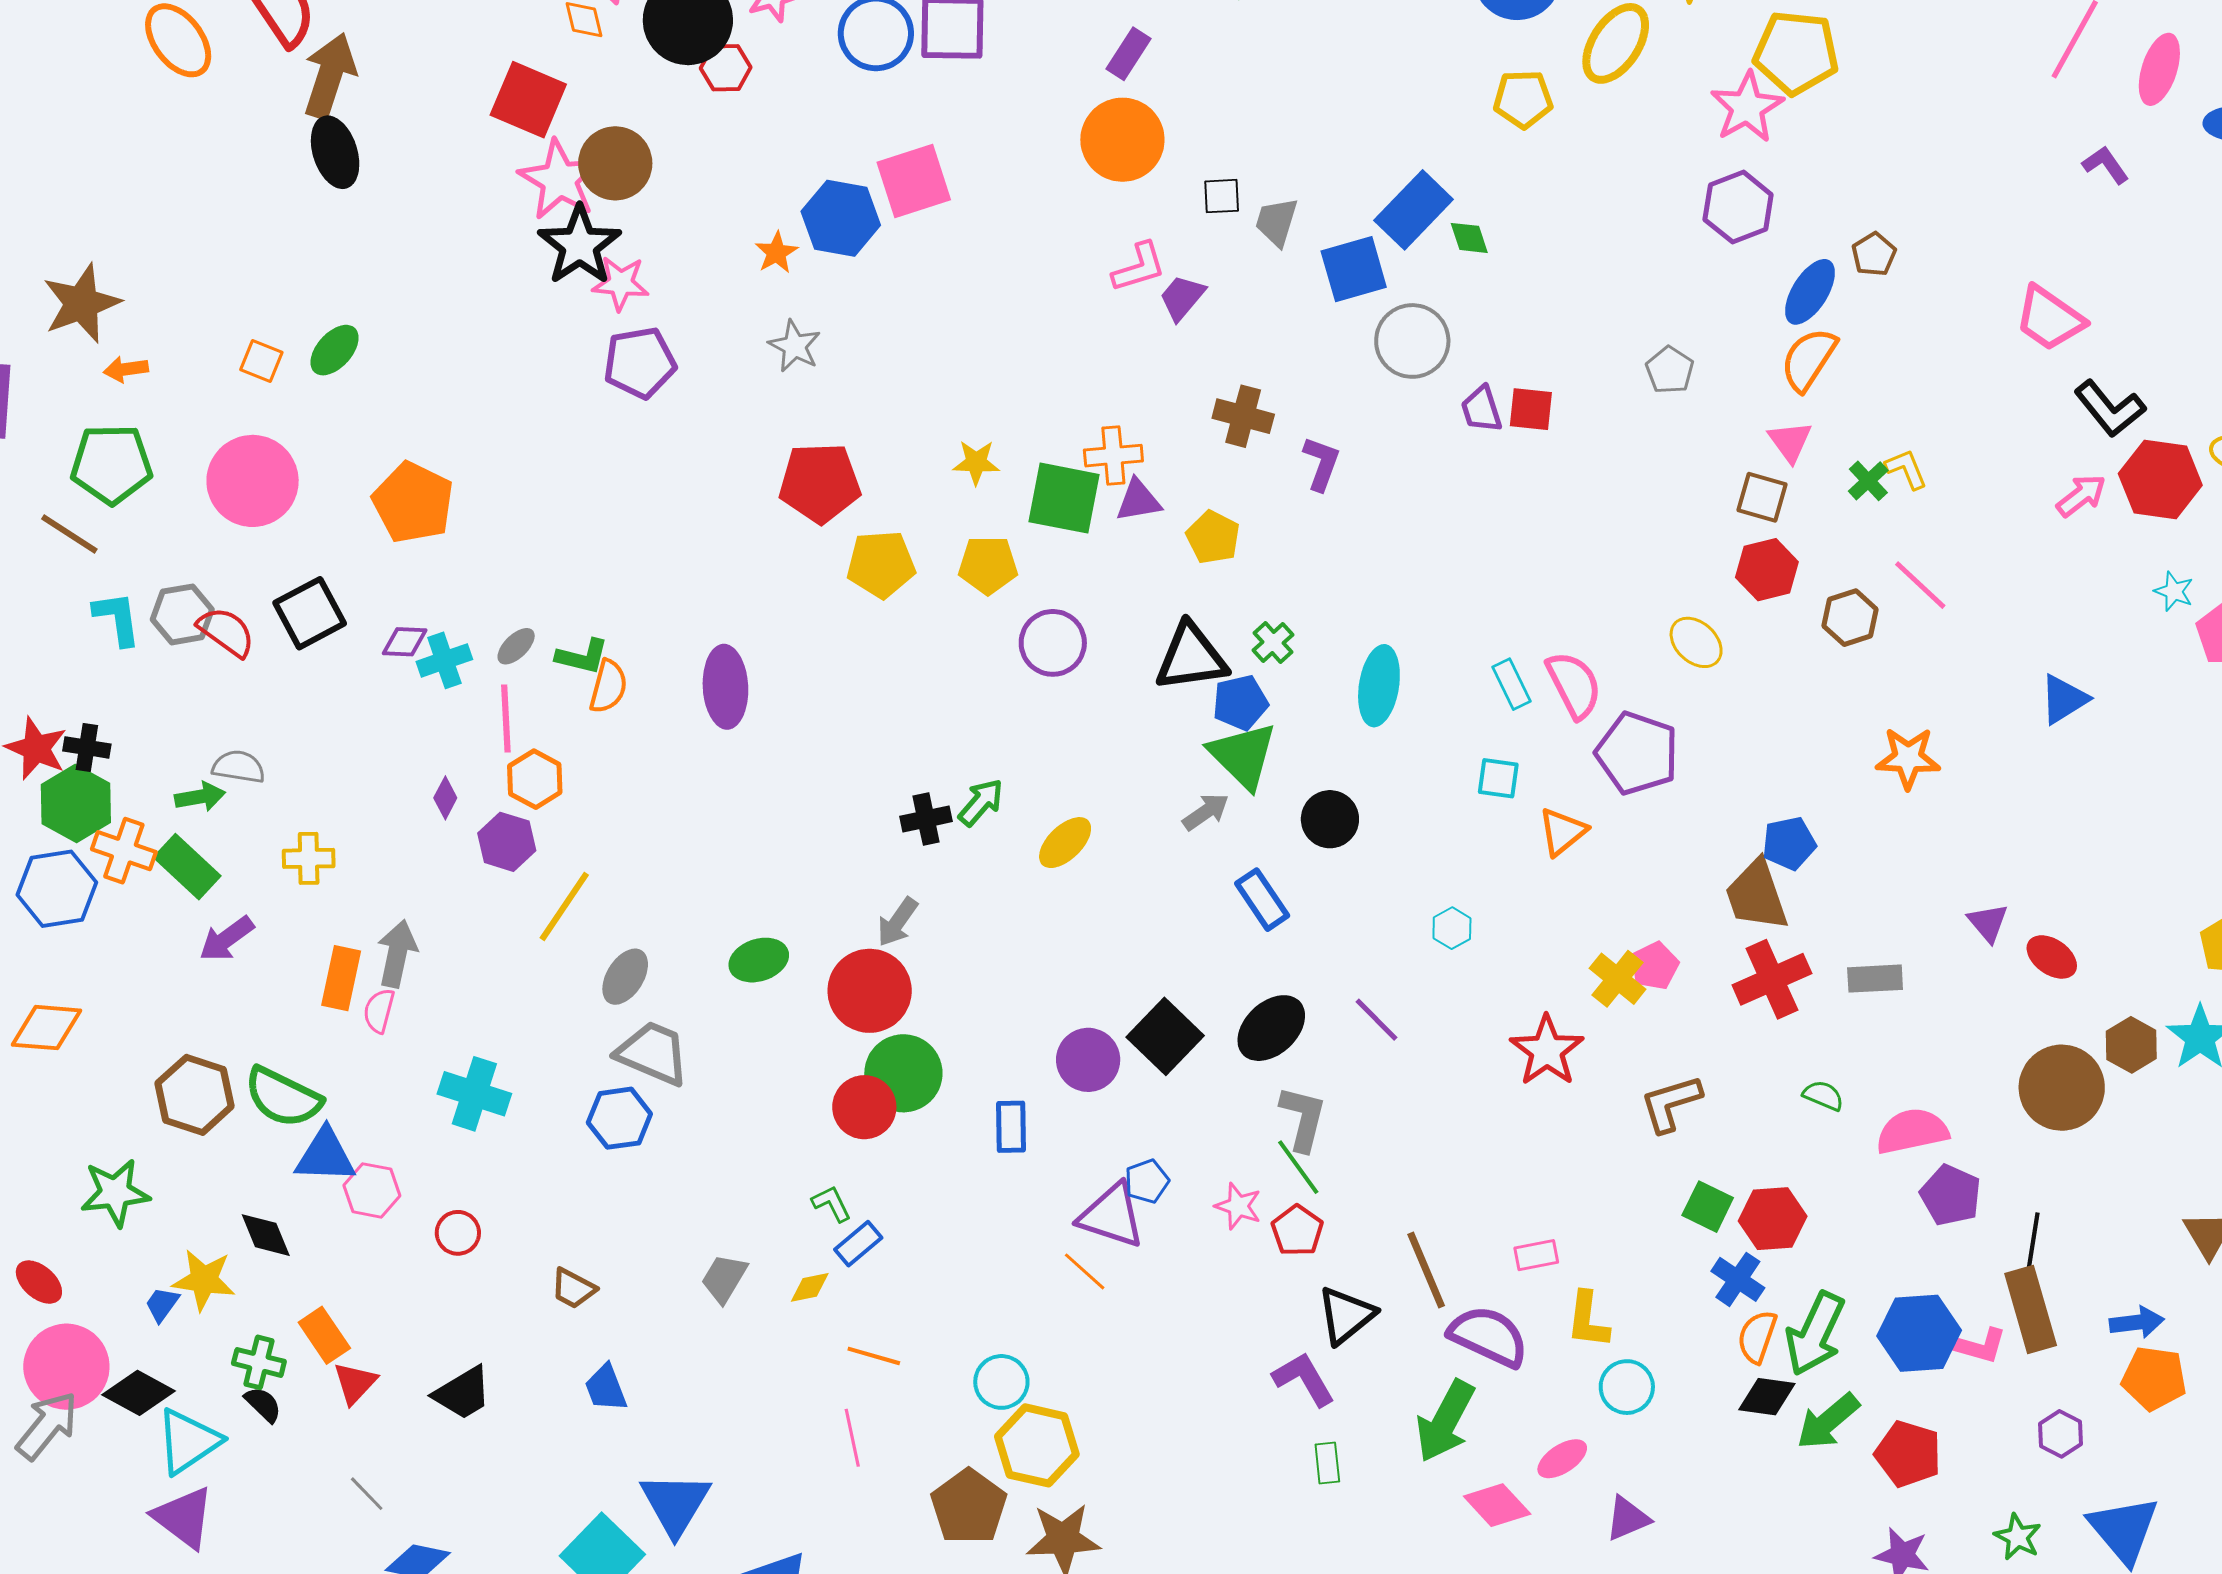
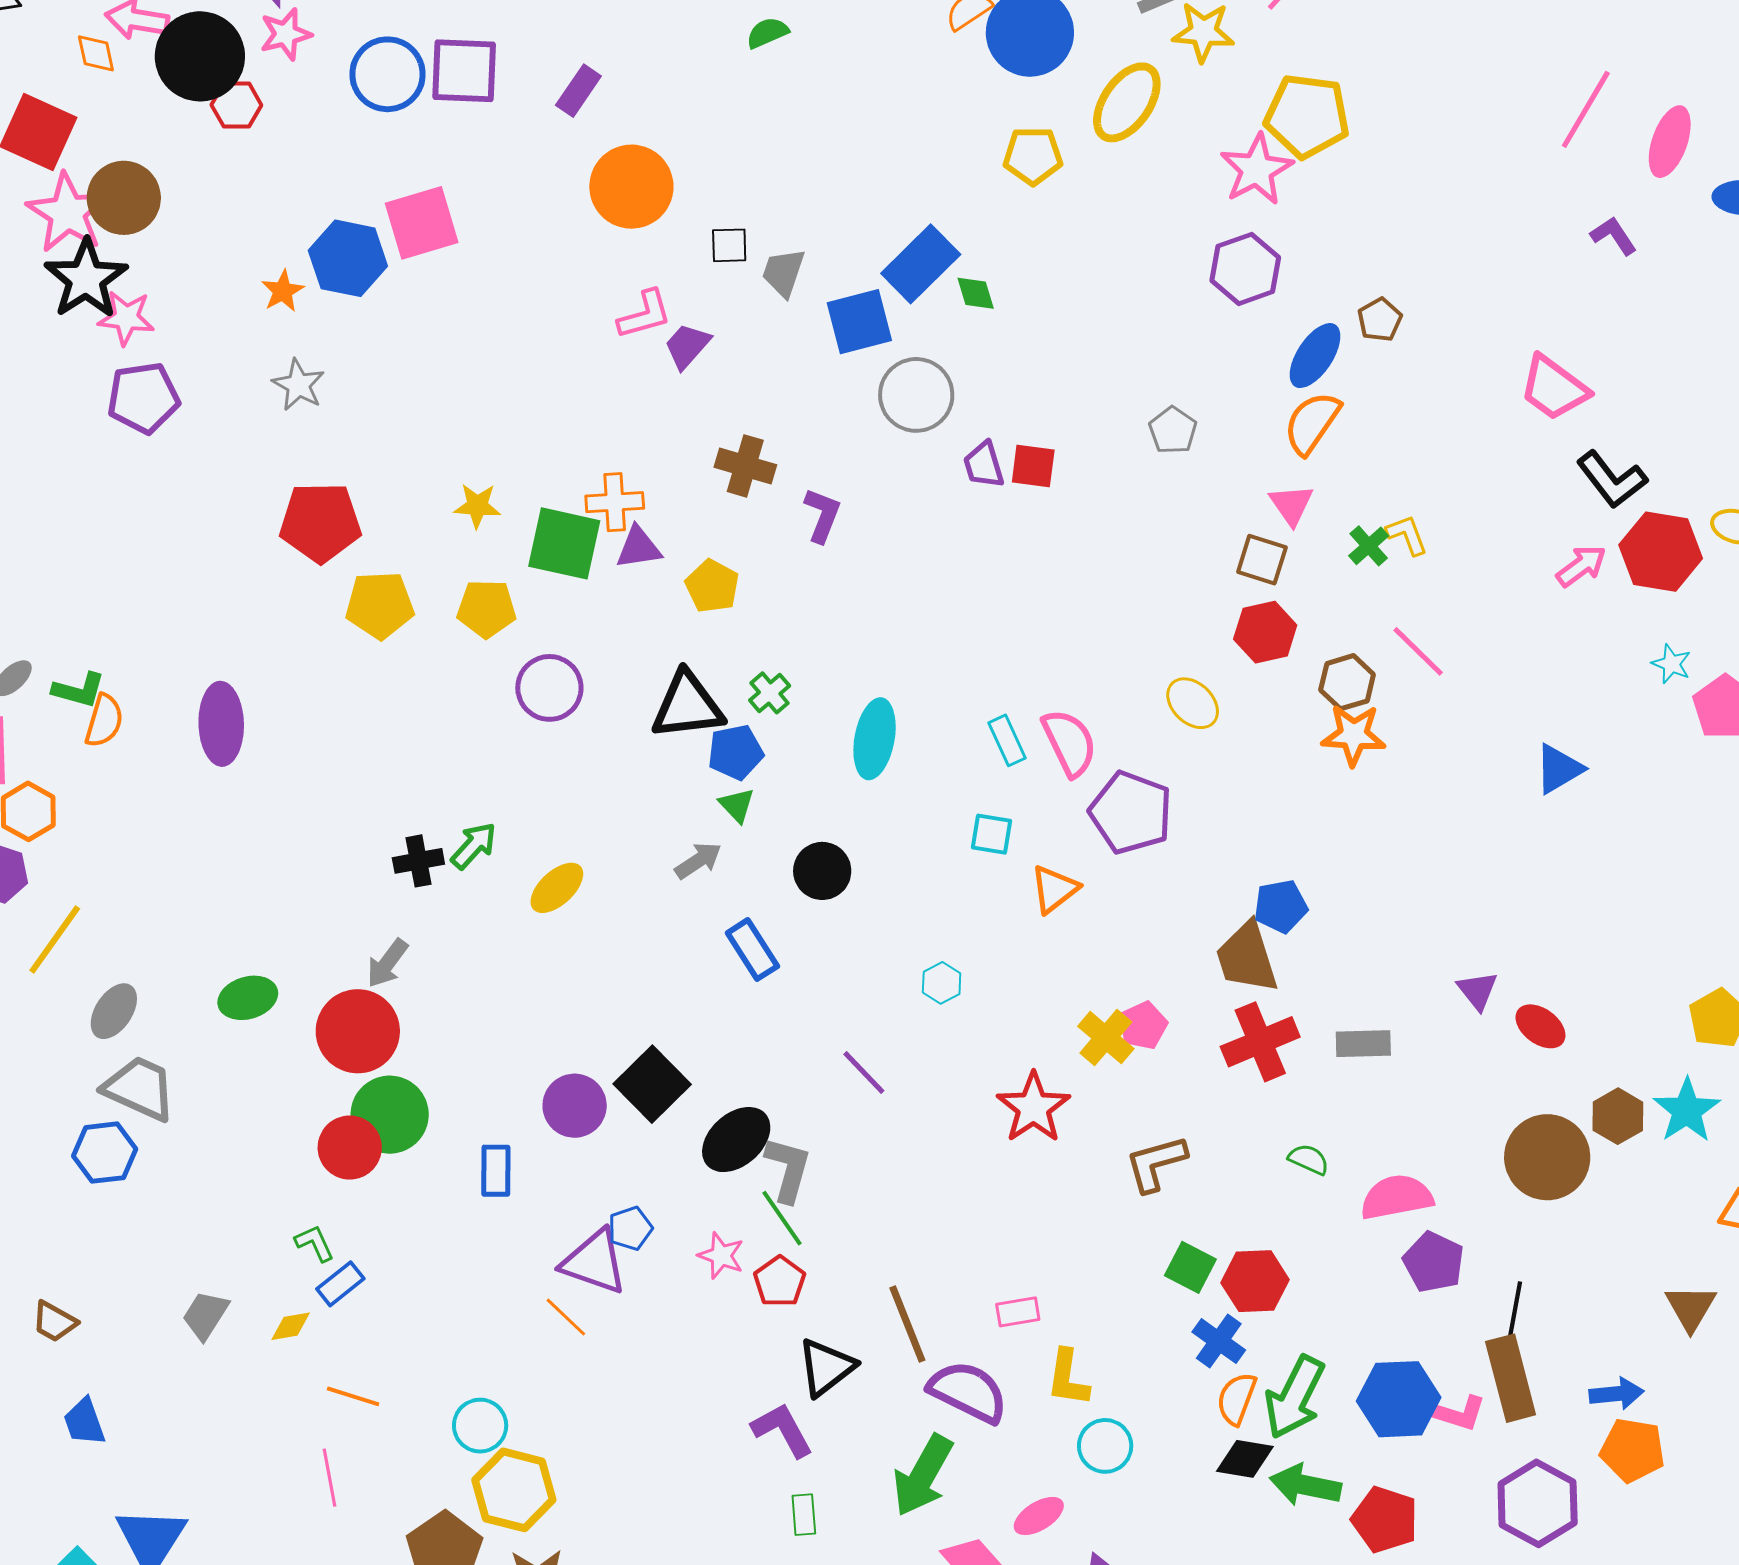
purple rectangle: (1129, 54) -> (578, 91), moved
green triangle: (1243, 755) -> (737, 805), size x0.5
orange star: (1908, 758) -> (1354, 735), moved
black ellipse: (1271, 1028) -> (736, 1140), moved
green arrow: (1828, 1421) -> (1305, 1485), turned 50
purple hexagon: (2060, 1434) -> (1538, 1503), size x1.8

